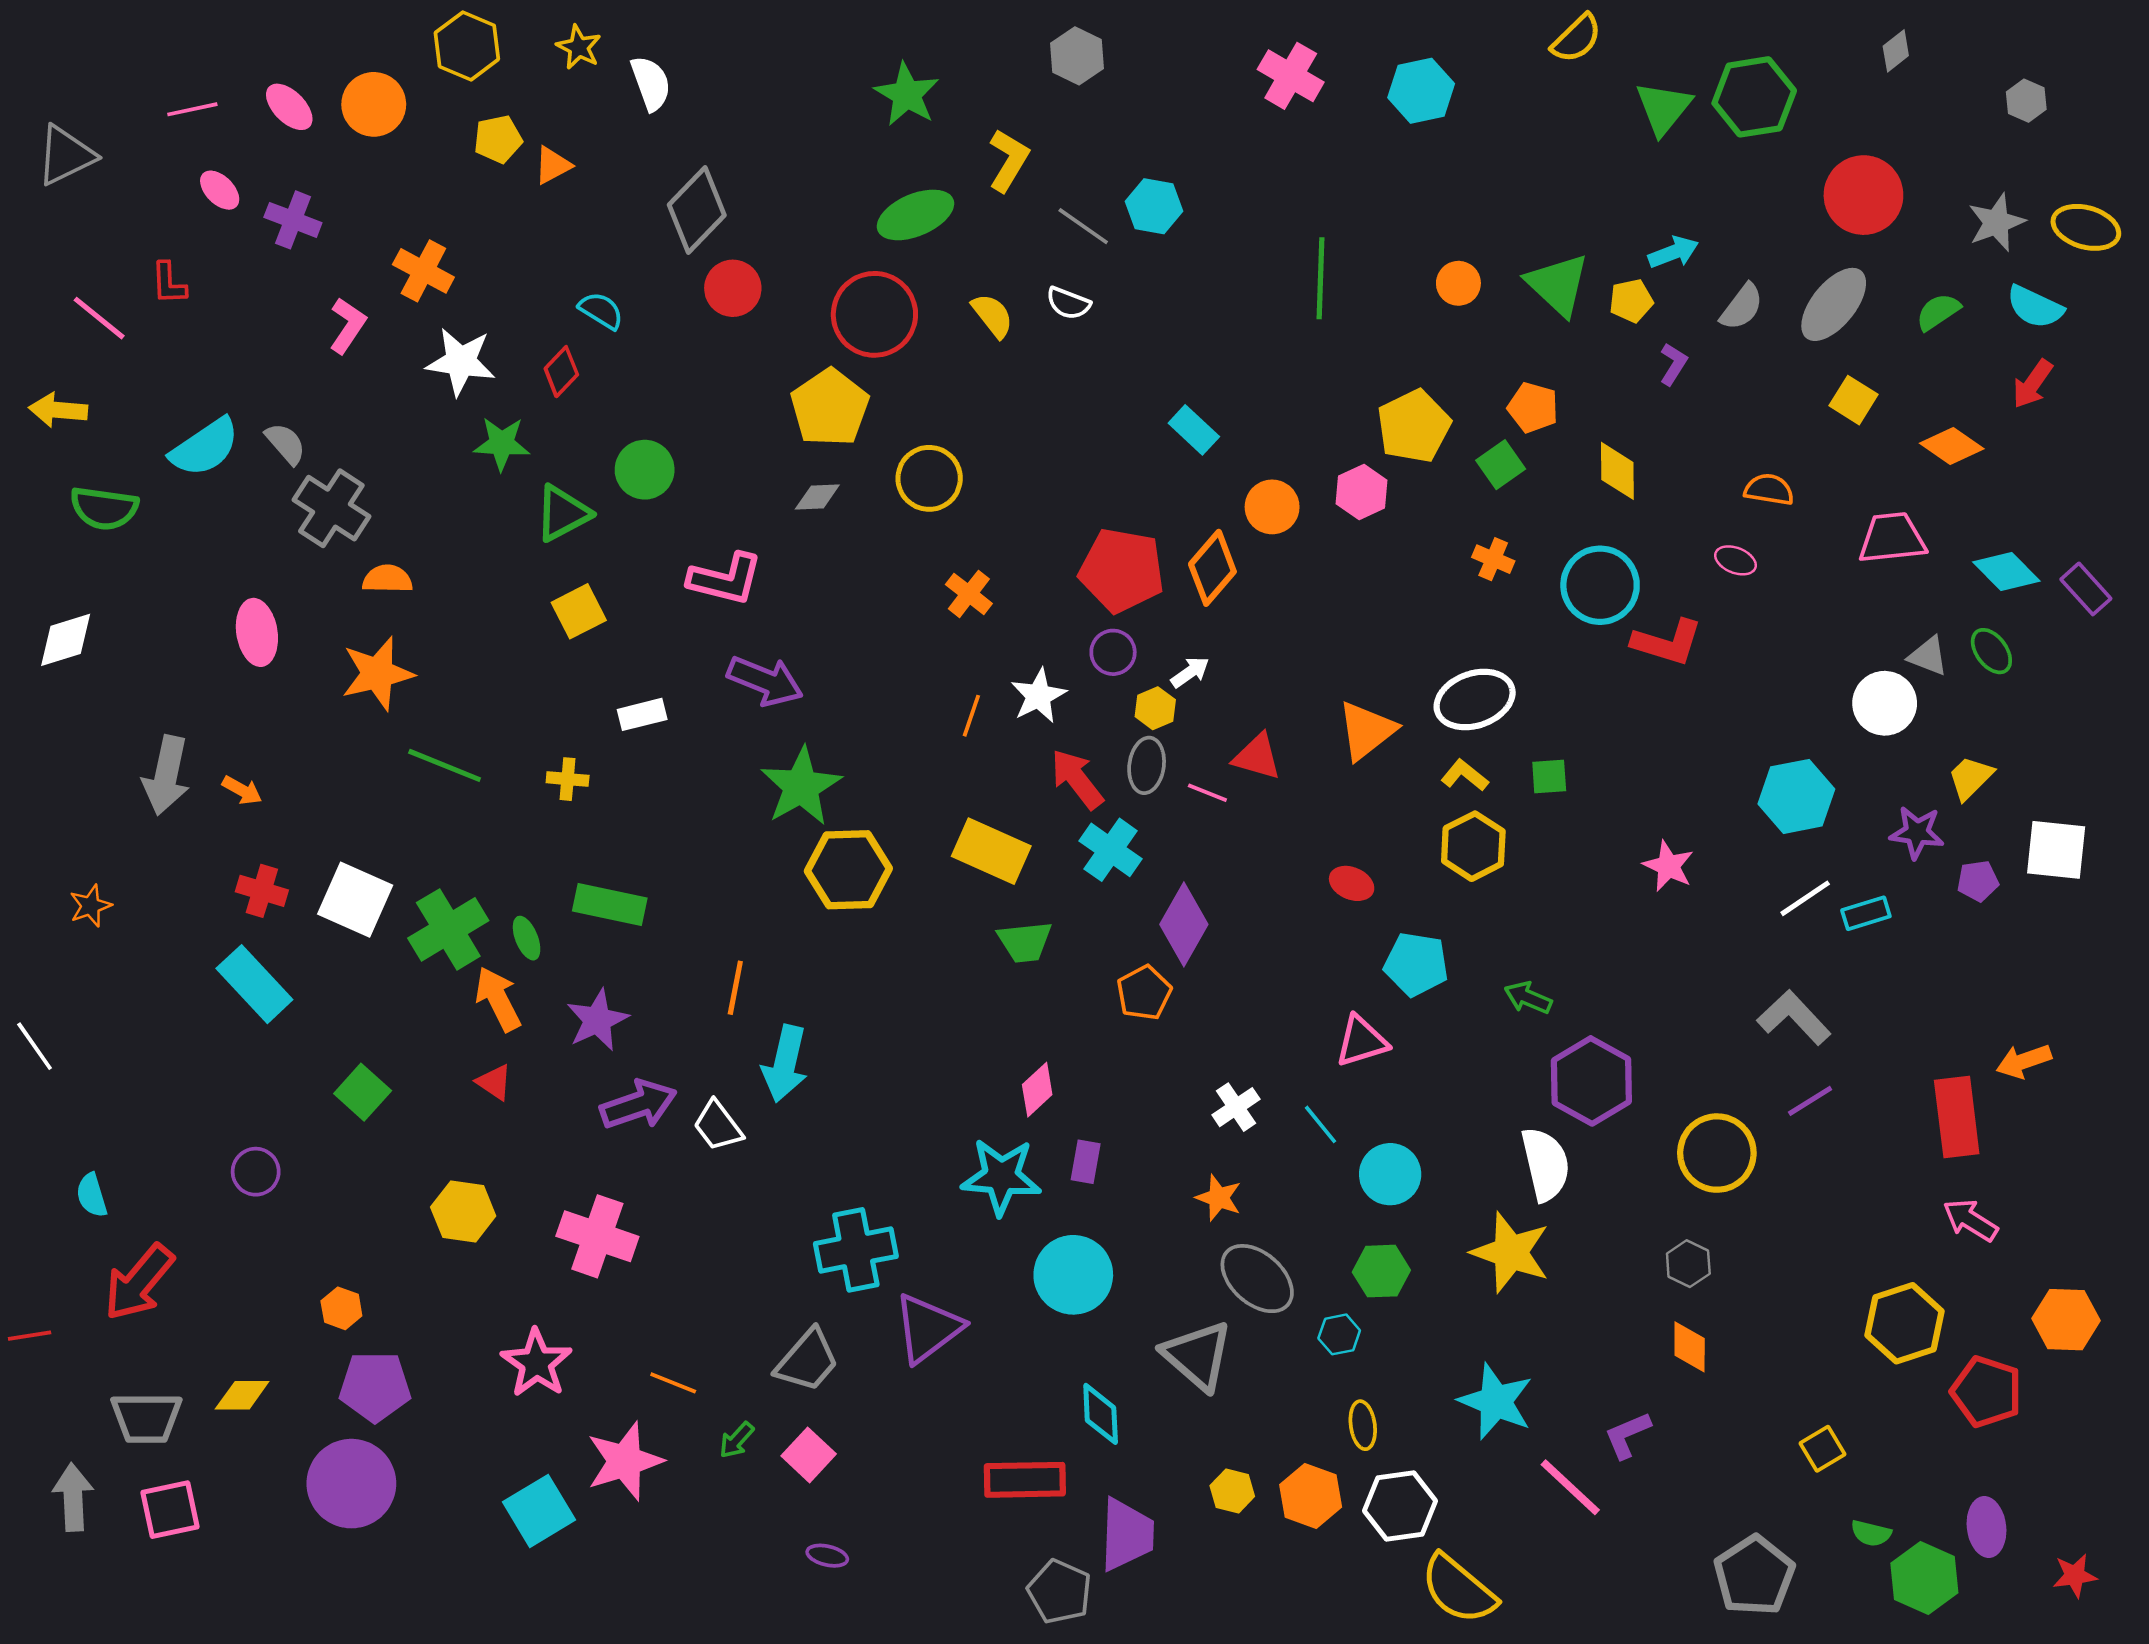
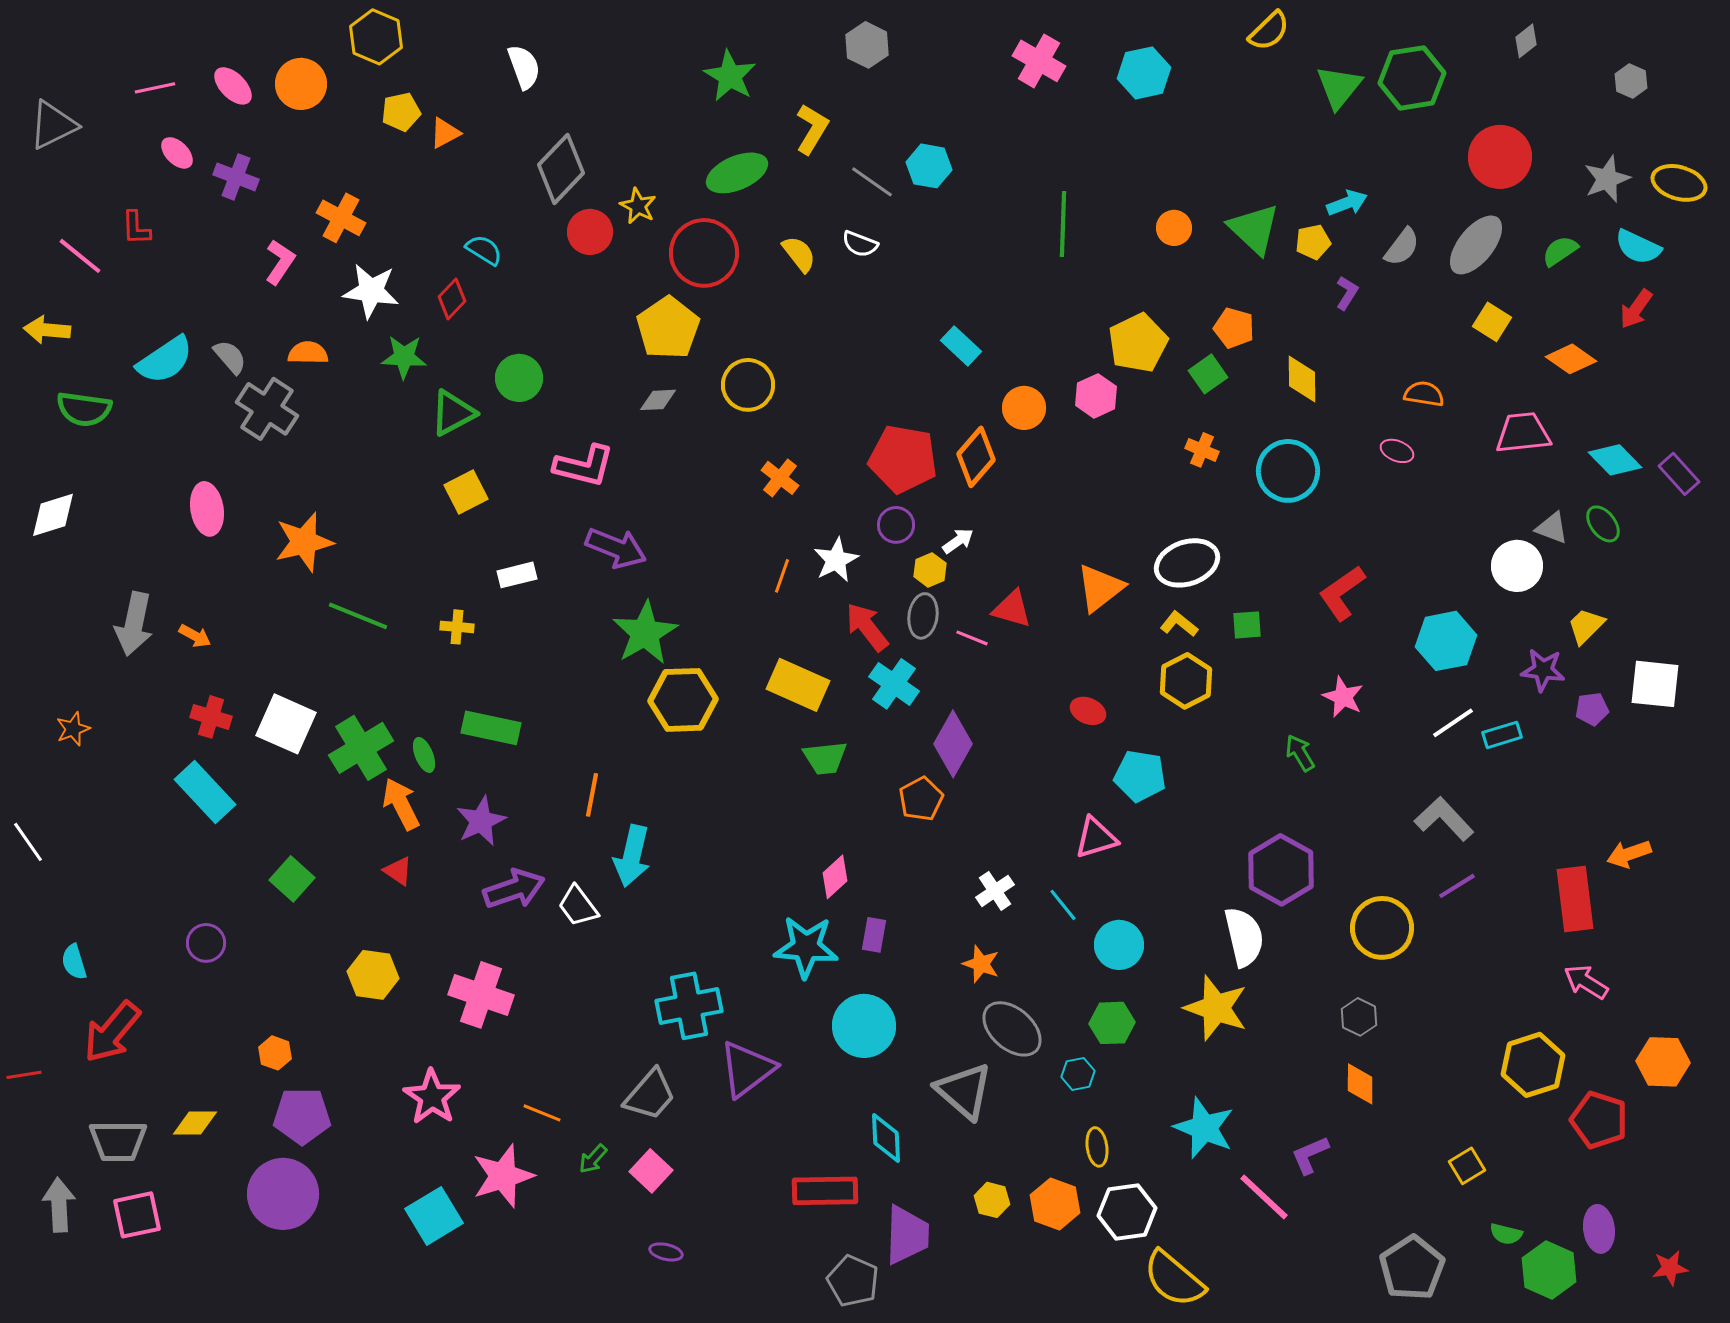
yellow star: (579, 47) -> (638, 206), moved
orange semicircle: (387, 579) -> (308, 353), moved
red L-shape: (1667, 642) -> (1342, 593), moved, turned 128
green arrow: (1528, 998) -> (1300, 753), moved, turned 36

